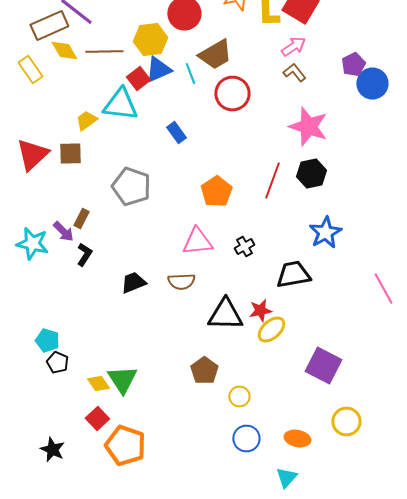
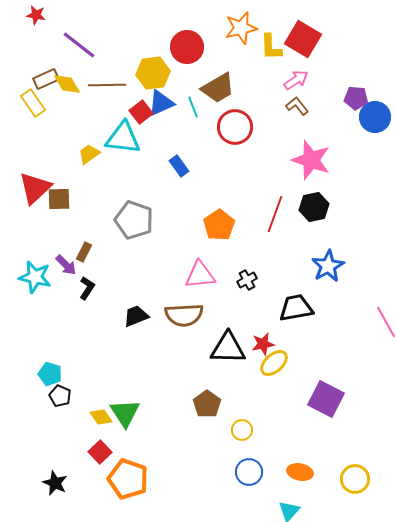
brown rectangle: (49, 26) -> (46, 79), moved, size x0.7
purple pentagon: (353, 64) -> (356, 98), turned 30
brown square: (70, 154) -> (59, 199), moved
brown semicircle: (181, 282) -> (184, 315), size x1.4
yellow circle: (346, 422) -> (355, 479), moved

